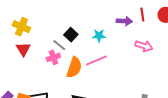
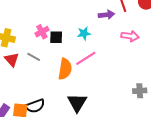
black square: (71, 35) -> (56, 37), turned -32
gray line: (59, 45) -> (34, 57), moved
pink cross: (53, 57) -> (42, 32), moved

